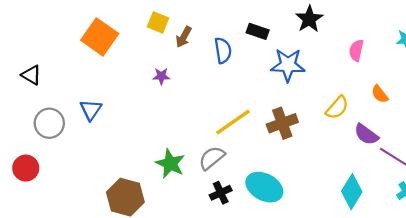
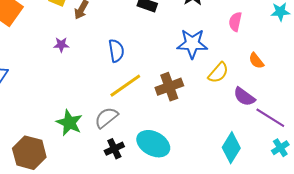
blue semicircle: (223, 50) -> (116, 51), moved
blue star: (288, 65) -> (192, 44), moved

